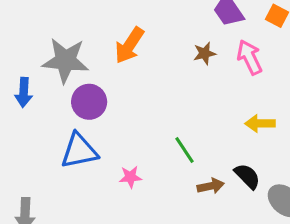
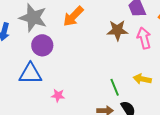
brown star: (205, 53) -> (117, 30), size x1.5
green line: (184, 150) -> (115, 87), moved

